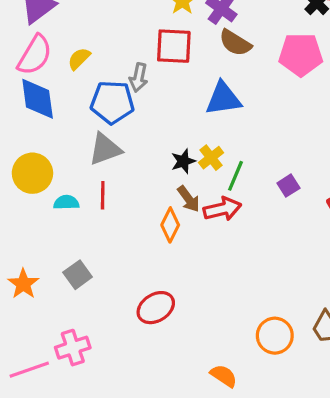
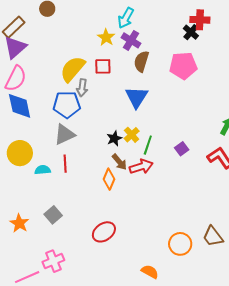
brown semicircle: (235, 43) -> (141, 61), turned 80
red square: (174, 46) -> (103, 66), size x0.7
yellow semicircle: (79, 59) -> (73, 69), moved, size x1.8
blue triangle: (223, 99) -> (137, 97), turned -45

